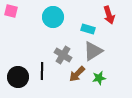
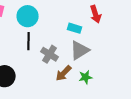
cyan circle: (53, 17) -> (28, 16), moved
black line: (42, 71) -> (29, 41), moved

